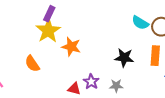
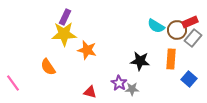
yellow star: (48, 31) -> (64, 34), turned 30
purple star: (91, 82) -> (119, 83), moved

